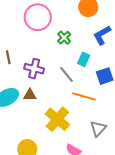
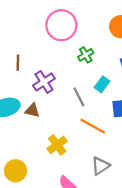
purple cross: (34, 69) -> (44, 82), turned 30
yellow cross: (57, 119) -> (57, 145), size x0.7

